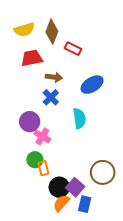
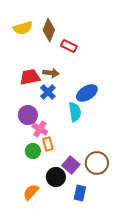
red trapezoid: (32, 58) -> (30, 77), moved
blue ellipse: (92, 85) -> (87, 93), moved
orange rectangle: (43, 168) -> (48, 144), moved
purple square: (75, 187) -> (71, 165), moved
orange semicircle: (61, 203) -> (31, 192), moved

